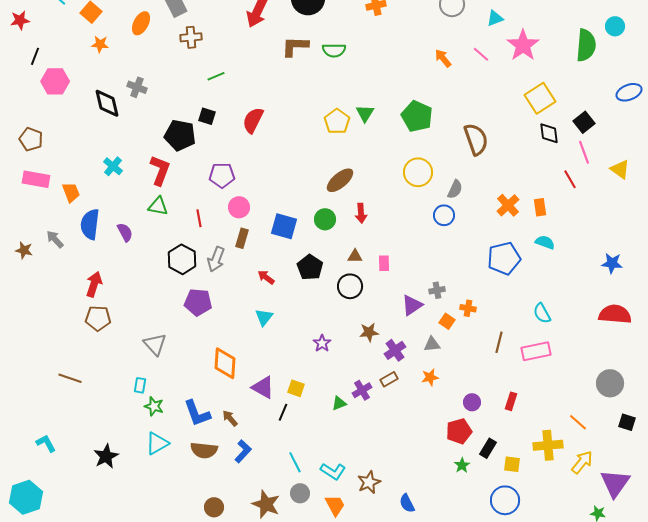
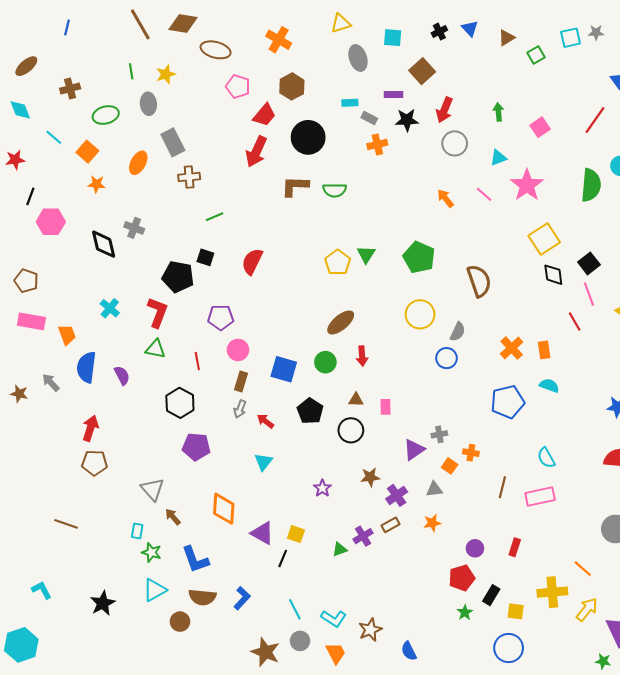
gray arrow: (216, 259) -> (240, 409), moved, size x0.7
brown arrow: (230, 418) -> (173, 517), moved
brown circle: (214, 507) -> (180, 622), moved

